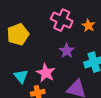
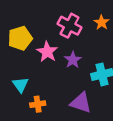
orange star: (88, 26) -> (102, 22), moved
pink star: (46, 73) -> (47, 52), moved

